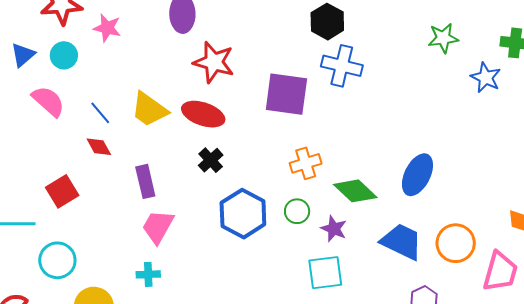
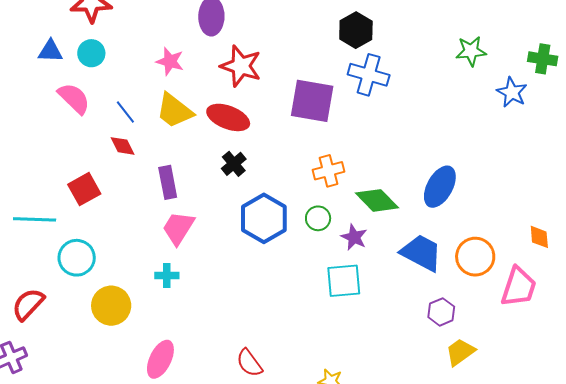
pink star: (107, 28) -> (170, 61), moved
blue triangle: (23, 55) -> (50, 51), turned 40

